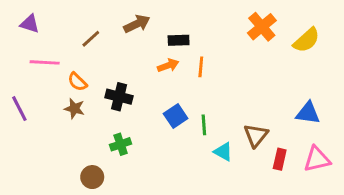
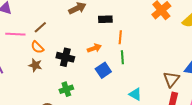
brown line: (91, 39) -> (40, 27), moved
orange arrow: (168, 65) -> (94, 48), moved
green line: (204, 125) -> (122, 57), moved
brown triangle: (256, 135) -> (171, 79), moved

